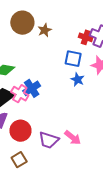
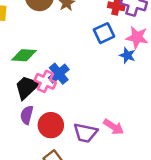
blue square: (73, 59) -> (104, 33), turned -30
blue star: (78, 80) -> (127, 55), moved

